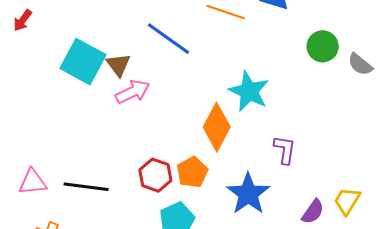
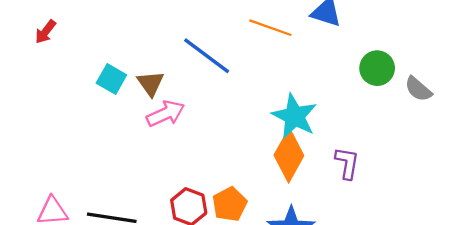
cyan square: (83, 62) -> (111, 79), size x0.6
orange diamond: (217, 127) -> (289, 155), moved
purple L-shape: (285, 150) -> (347, 163), moved

